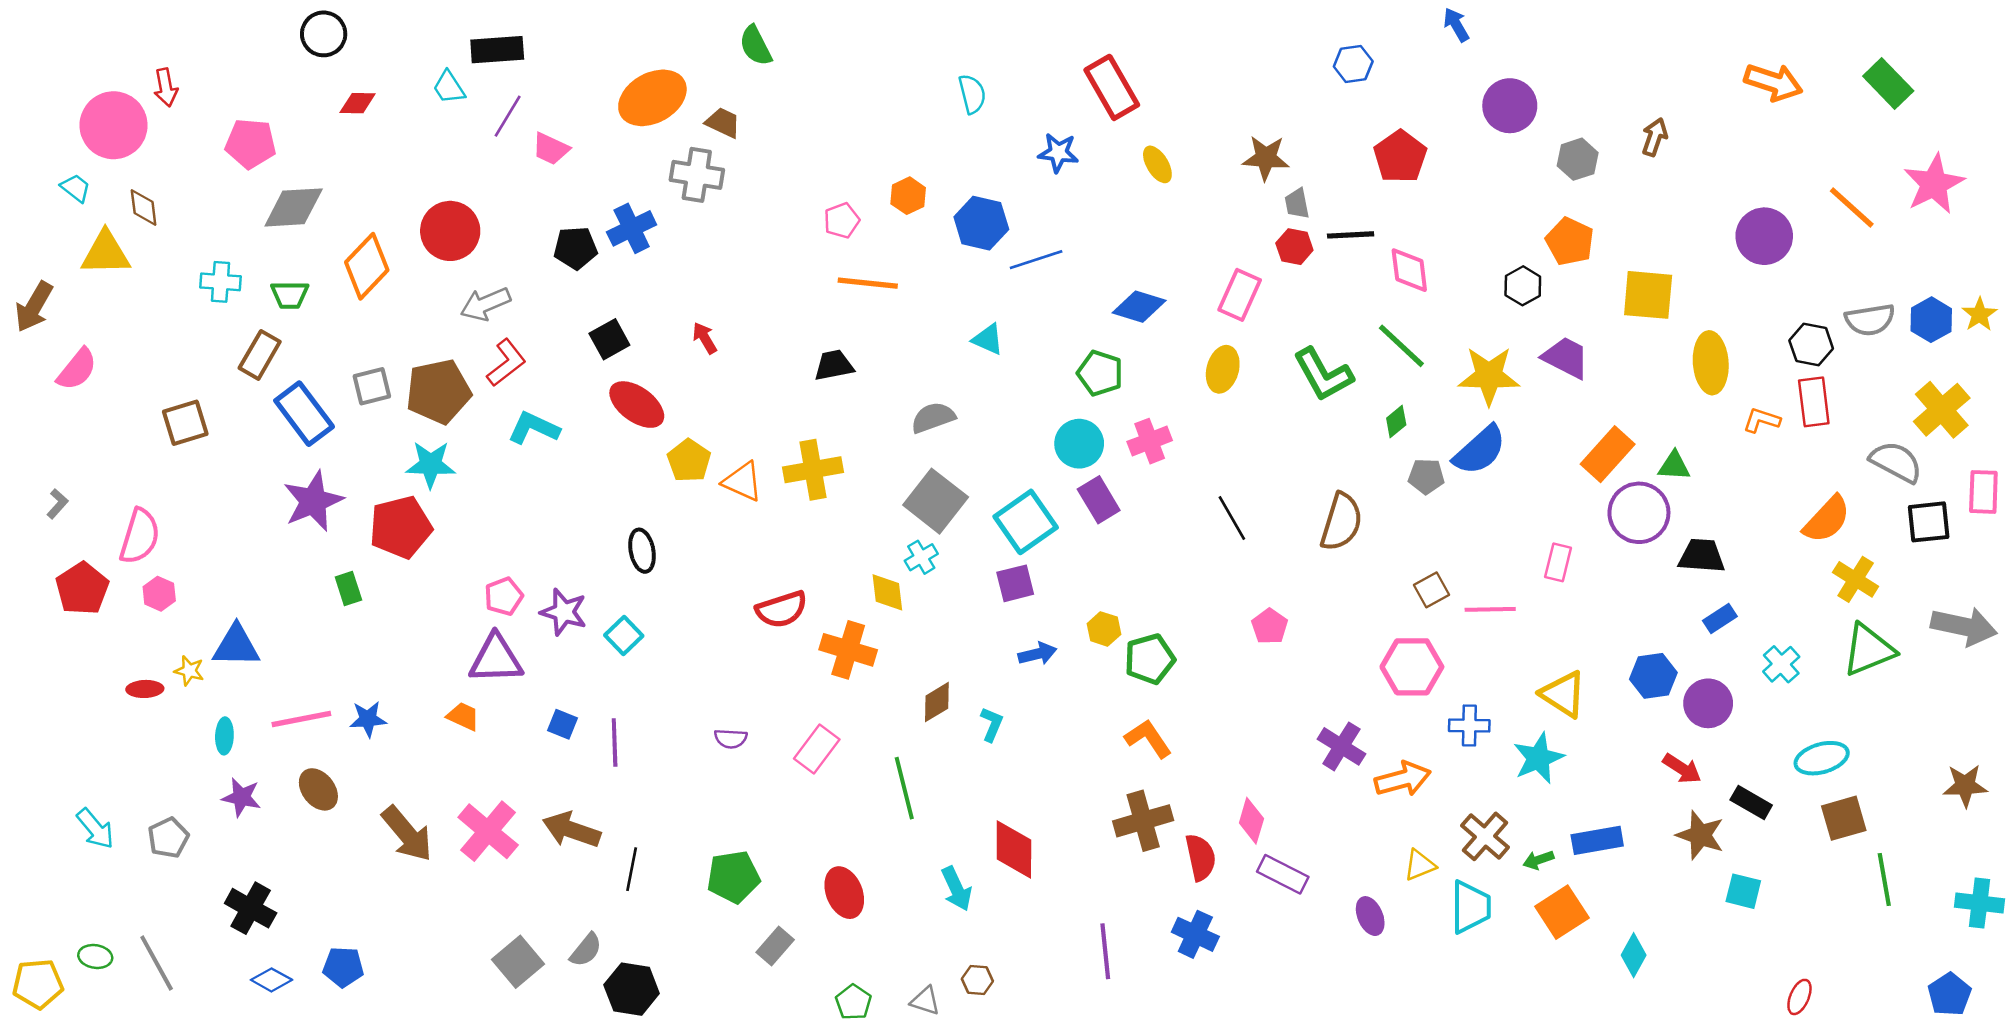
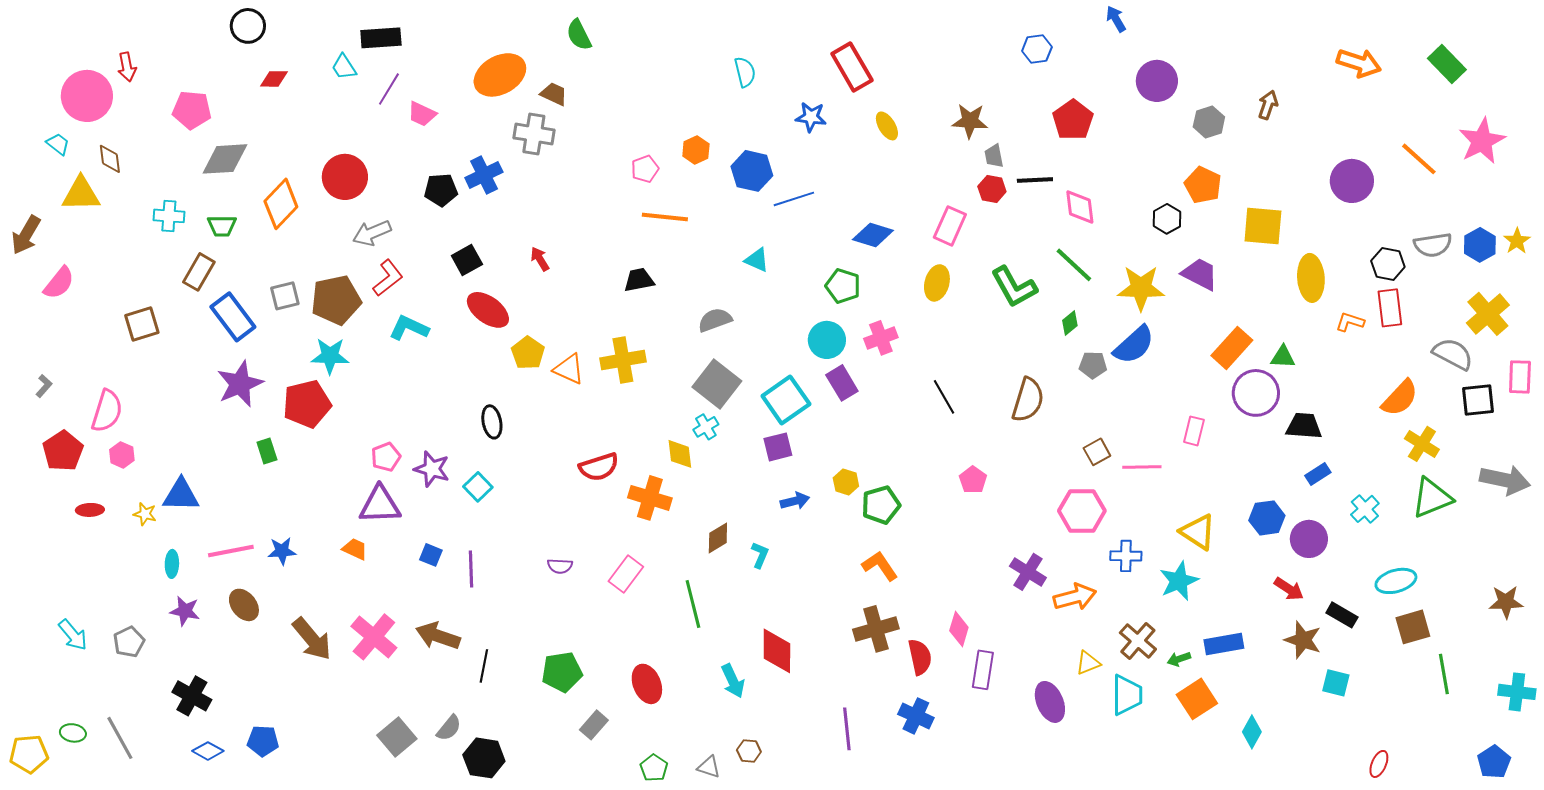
red ellipse: (145, 689) -> (90, 510), moved
purple rectangle: (1283, 874) -> (983, 670), turned 72
purple ellipse: (1370, 916) -> (1050, 702), size x1.4

